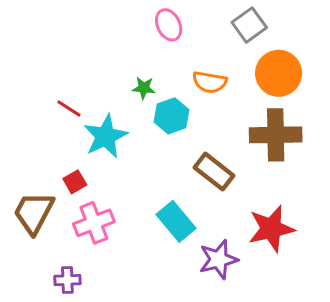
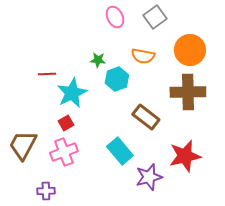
gray square: (249, 25) -> (155, 17), moved
red line: (69, 108) -> (47, 74), turned -36
red square: (75, 182) -> (66, 123), moved

